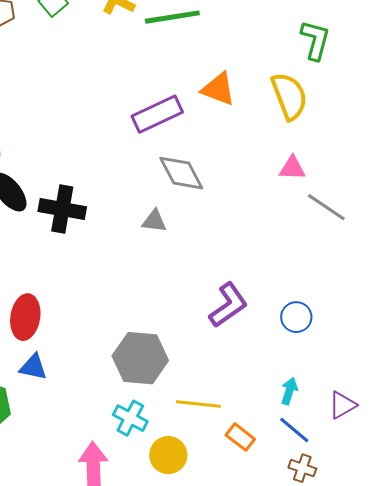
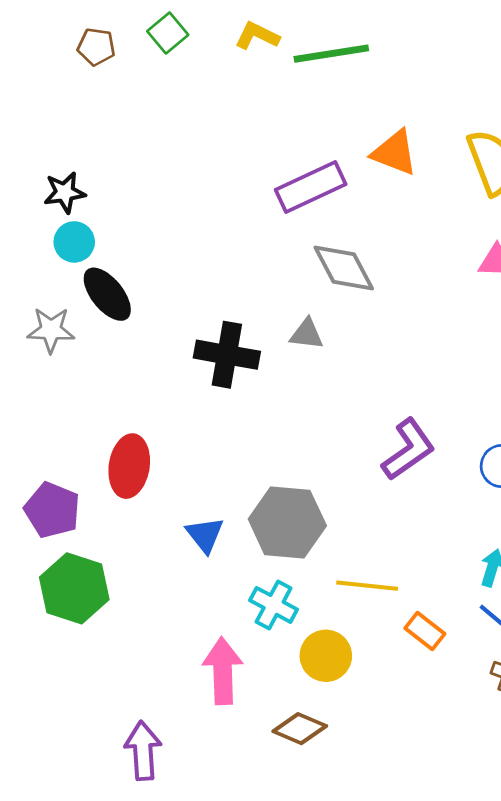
black cross: (62, 209) -> (227, 355), moved
blue triangle: (33, 367) -> (205, 535), moved, turned 40

